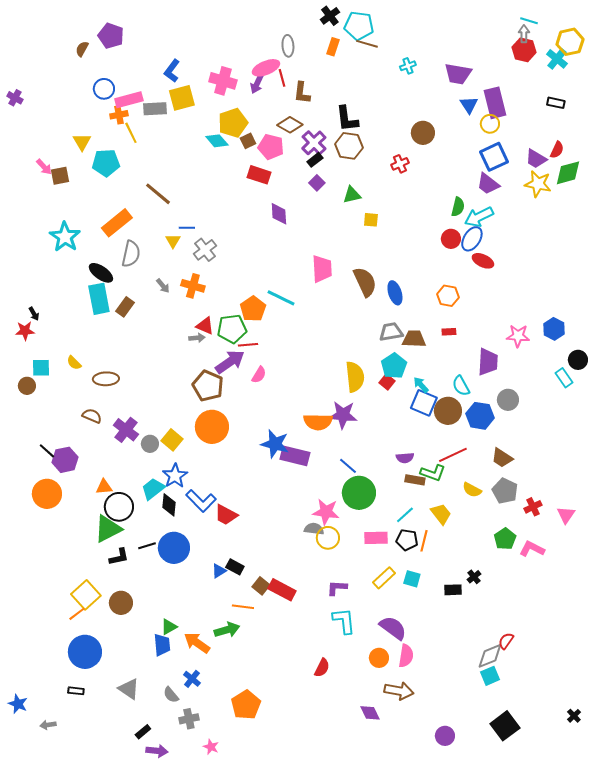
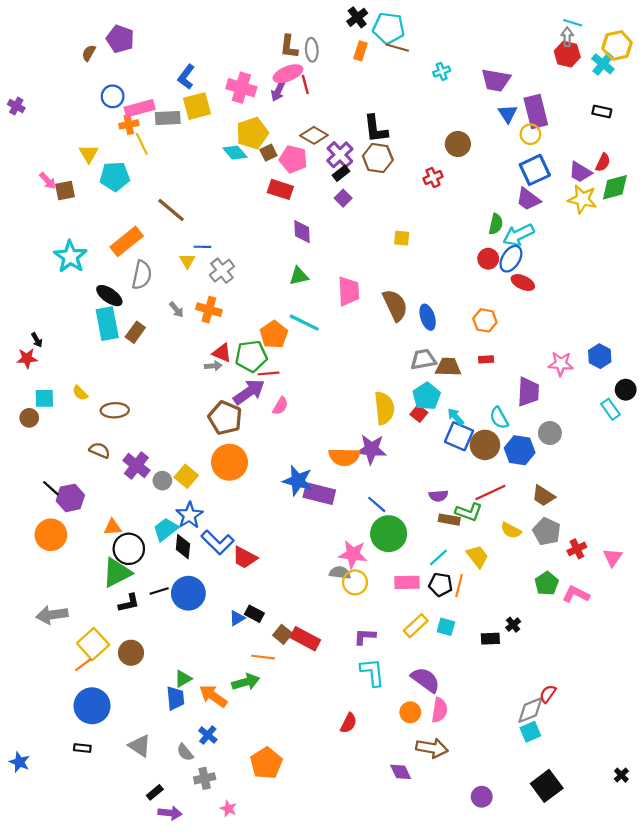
brown L-shape: (302, 93) -> (289, 47), moved
green triangle: (352, 195) -> (299, 276), moved
gray arrow: (48, 725) -> (52, 615), moved, size x1.8

